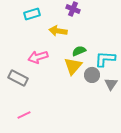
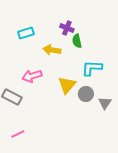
green semicircle: (79, 51) -> (77, 41), moved, turned -80
cyan L-shape: (105, 59) -> (92, 68), moved

